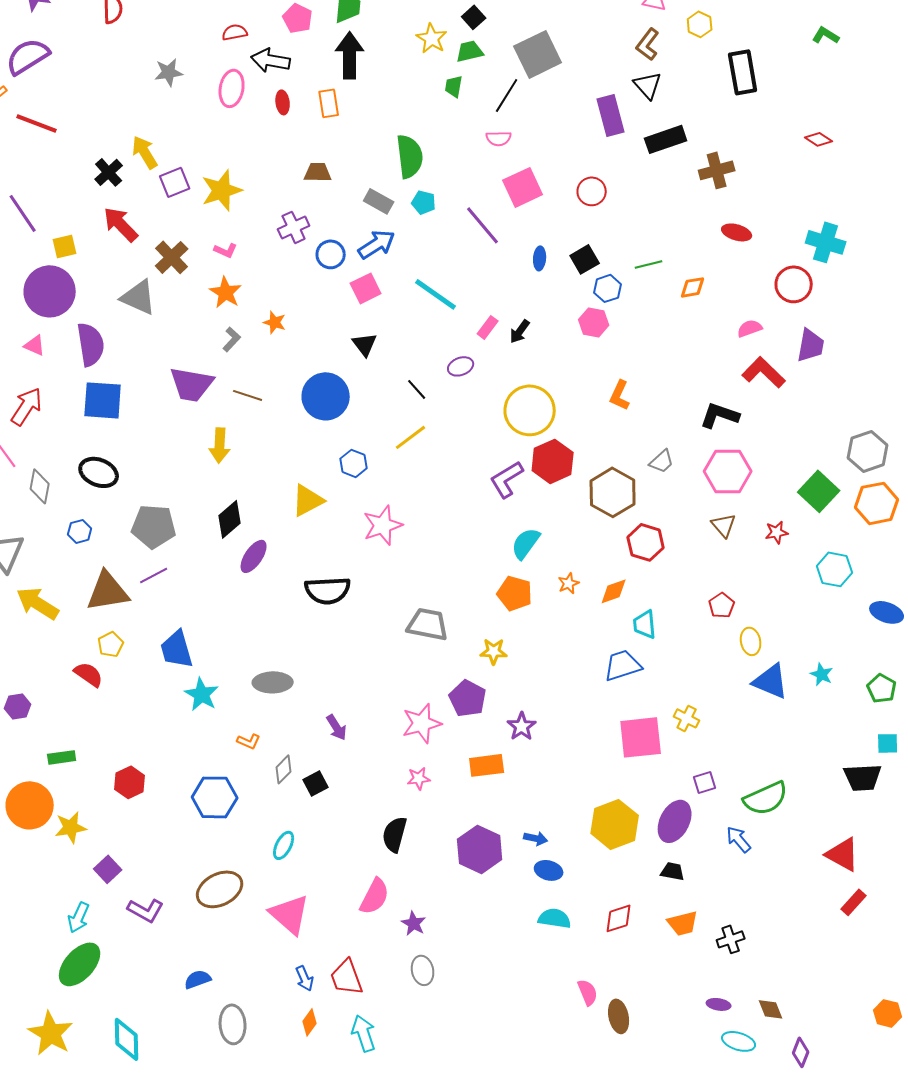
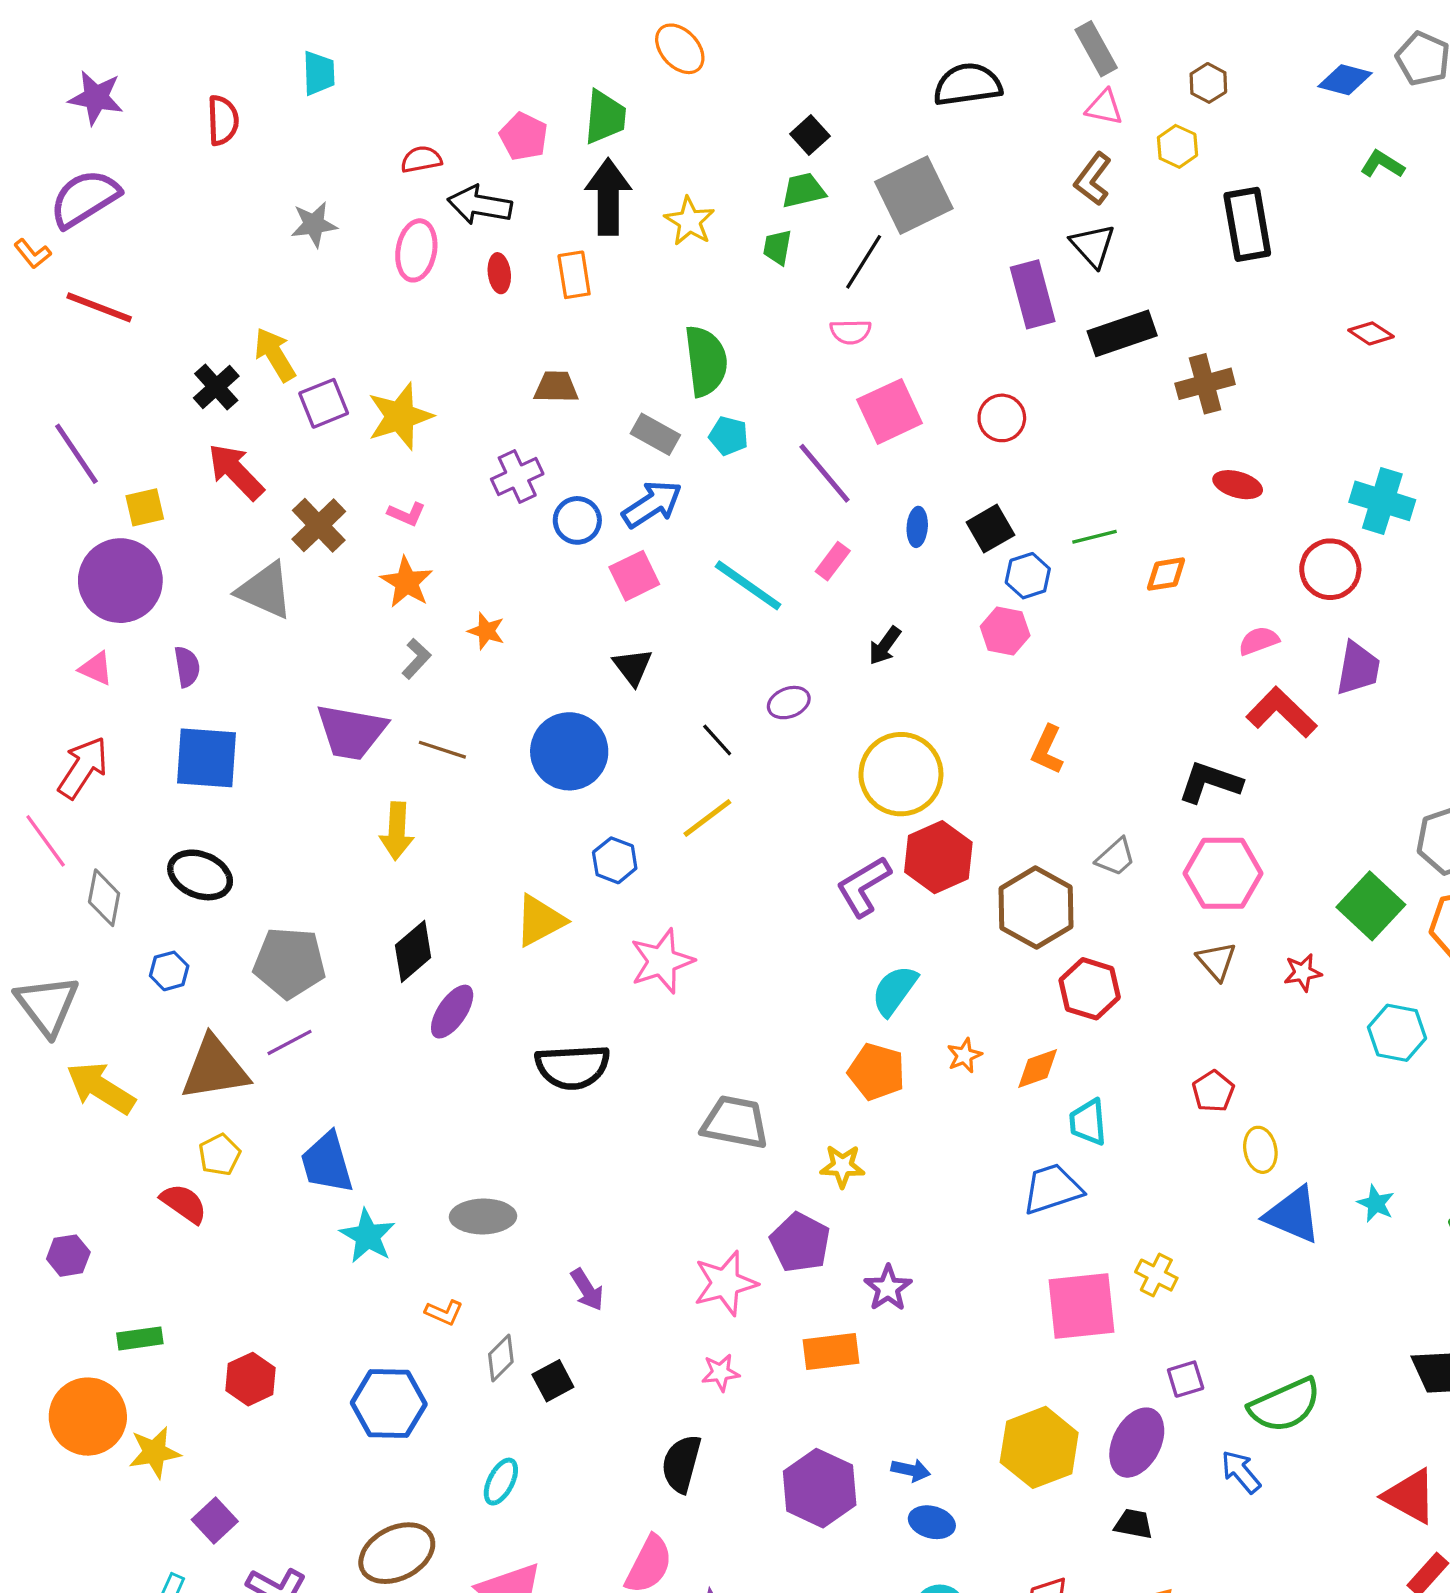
yellow star: (432, 38) -> (690, 221), moved
pink rectangle: (488, 327) -> (833, 561), moved
purple semicircle: (91, 344) -> (187, 667), size x0.6

